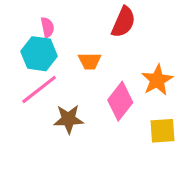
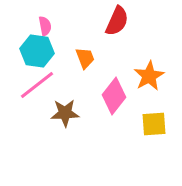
orange trapezoid: (90, 61) -> (85, 58), turned -110

